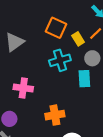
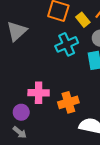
pink cross: (23, 88) -> (39, 93), moved

